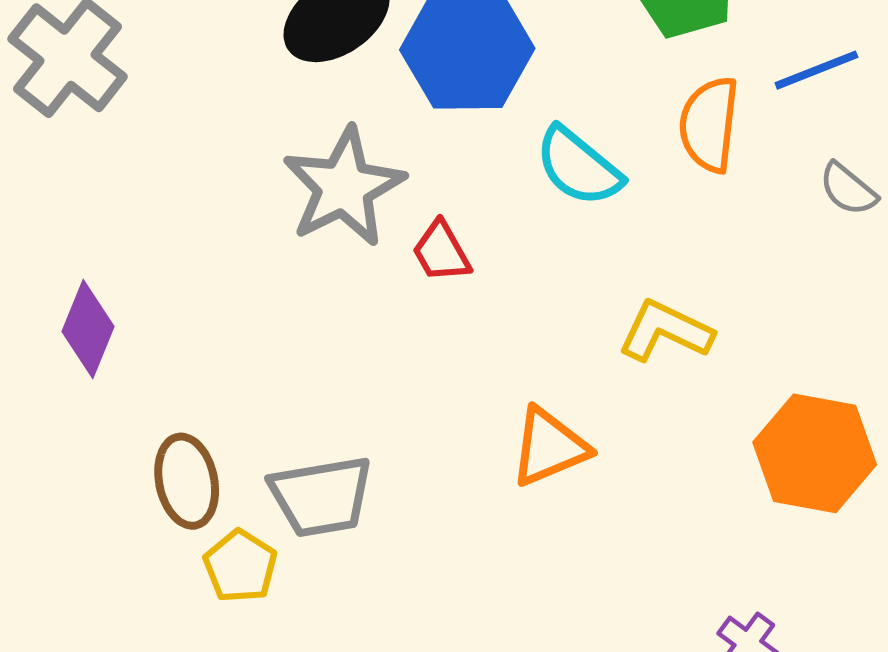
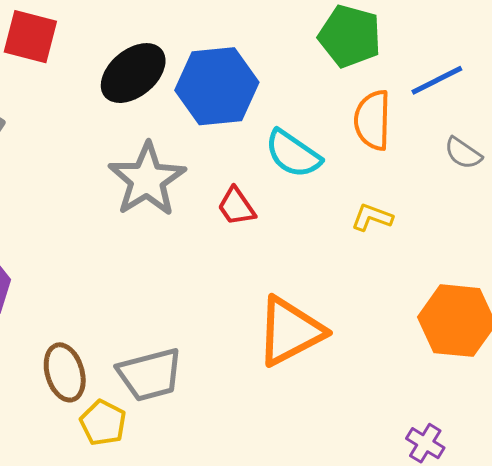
red trapezoid: (441, 252) -> (236, 206), moved
yellow L-shape: (665, 331) -> (372, 217), moved, size x0.7
orange triangle: (549, 447) -> (290, 331), size x1.4

